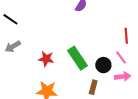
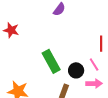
red star: (46, 59) -> (11, 30), moved

